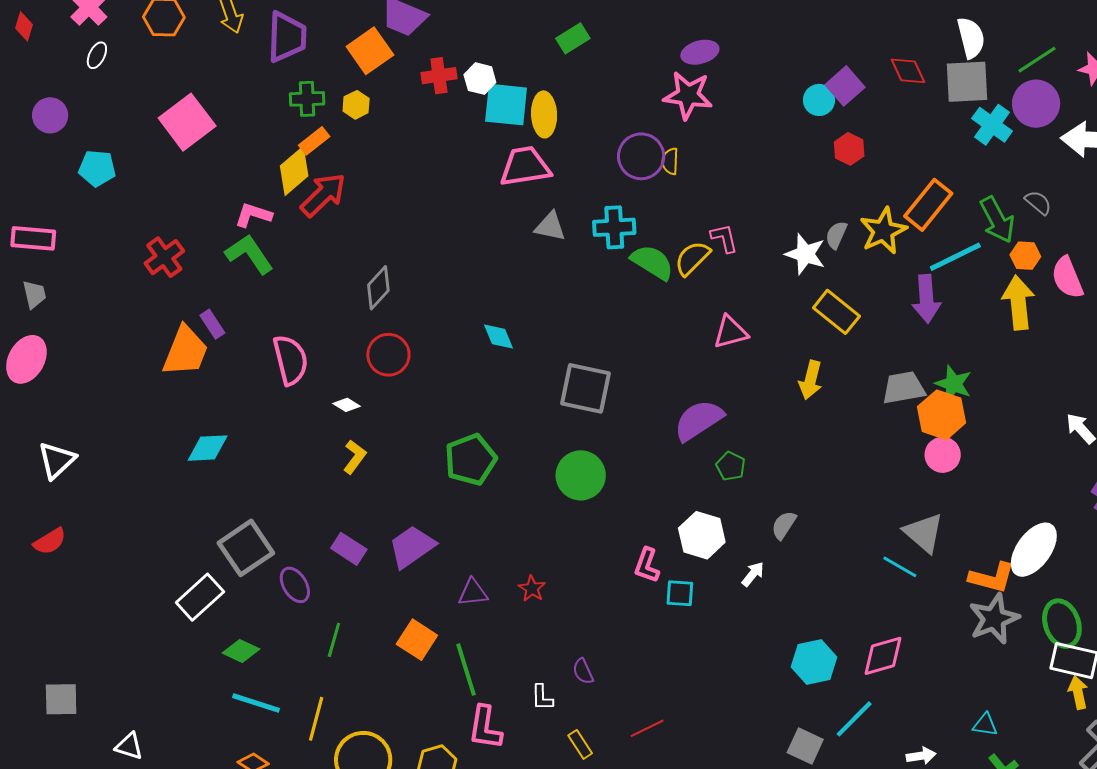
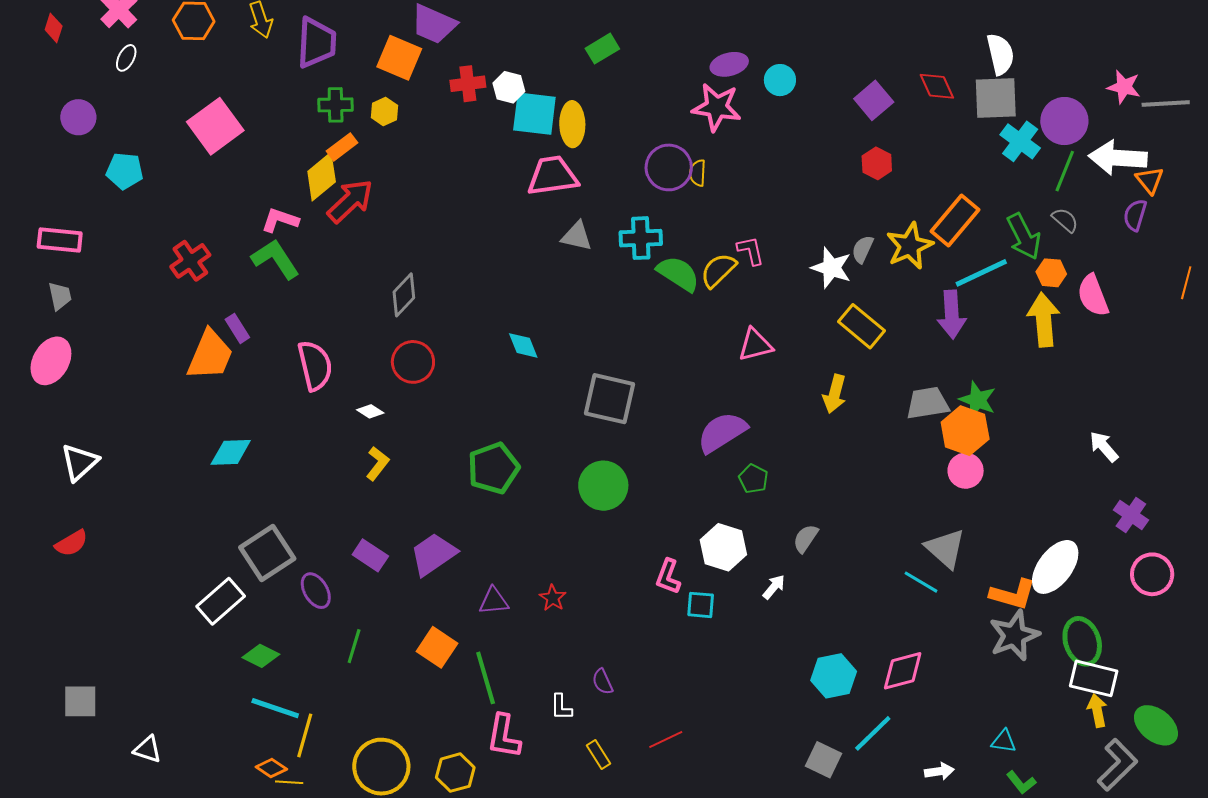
orange square: (370, 51) -> (399, 58), turned -33
green line: (1037, 60) -> (1065, 171), moved, turned -36
cyan circle: (819, 100) -> (780, 80), moved
yellow line: (316, 719) -> (305, 735), moved

